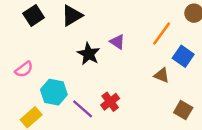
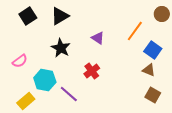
black star: (89, 54) -> (61, 48), moved
brown triangle: (162, 75) -> (149, 70), moved
red cross: (110, 102) -> (92, 71), moved

